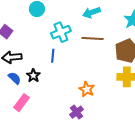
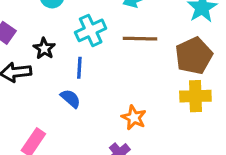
black star: (33, 76) -> (44, 48), moved
blue semicircle: (15, 78) -> (71, 99), moved

